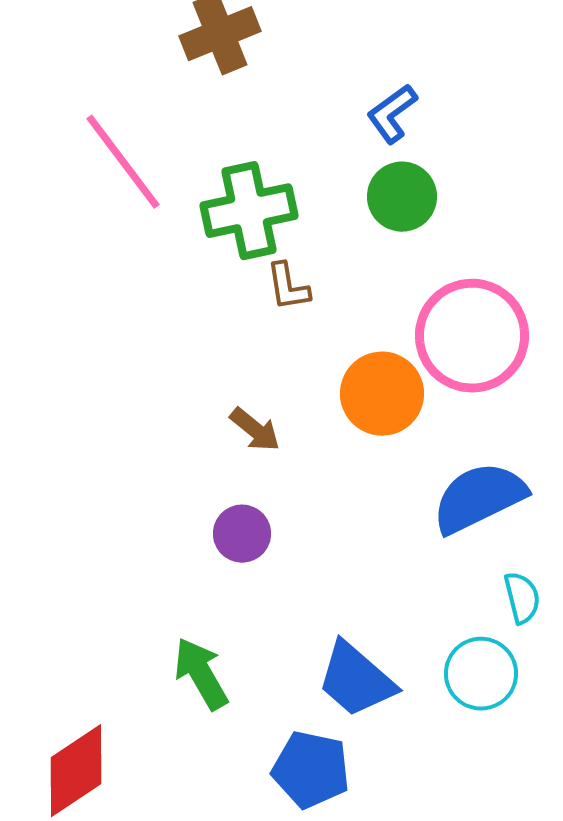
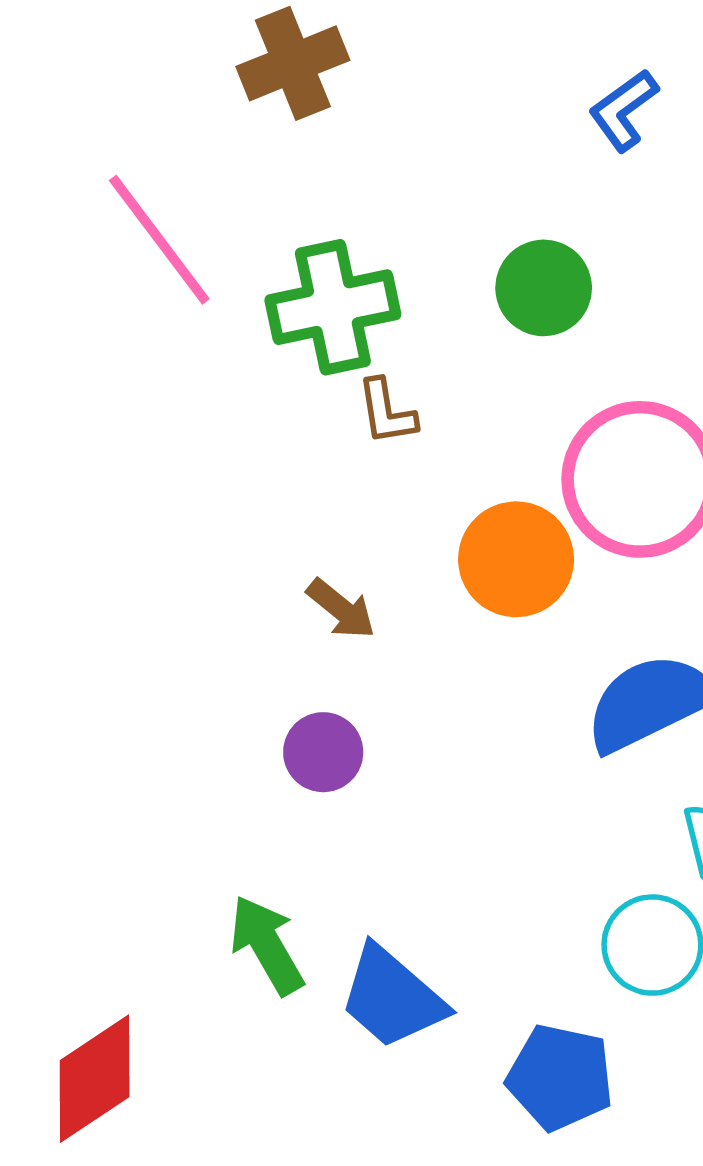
blue L-shape: (392, 114) -> (624, 110), moved
blue trapezoid: (356, 680) -> (392, 997), moved
blue pentagon: (311, 770) -> (560, 1077), moved

